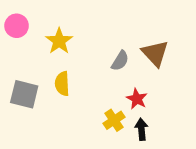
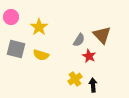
yellow semicircle: (62, 84) -> (41, 55), turned -70
gray square: (24, 94) -> (16, 49), moved
red star: (137, 99) -> (89, 56), moved

